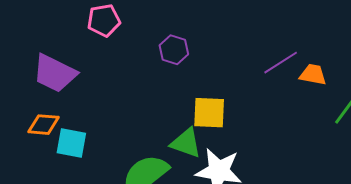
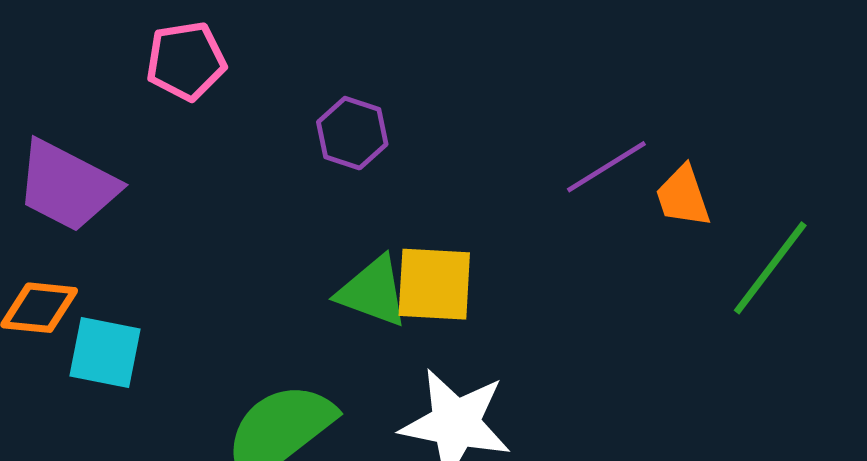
orange trapezoid: (313, 75) -> (683, 196), turned -120
green triangle: (186, 143) -> (373, 292), moved

